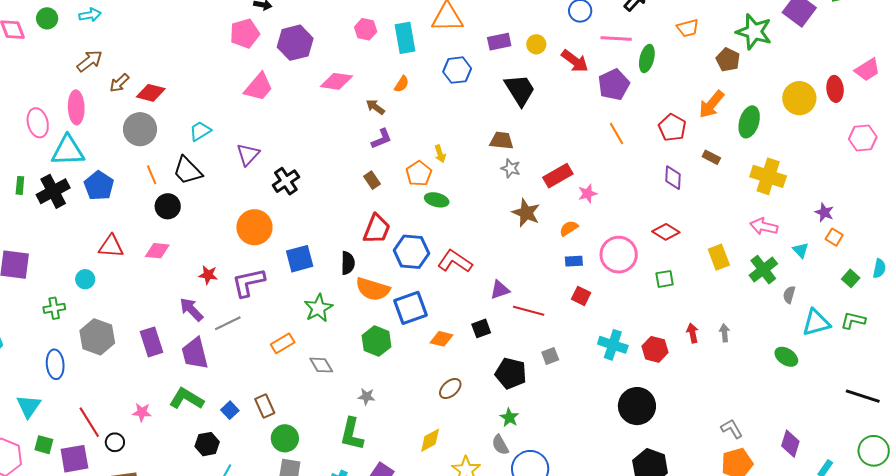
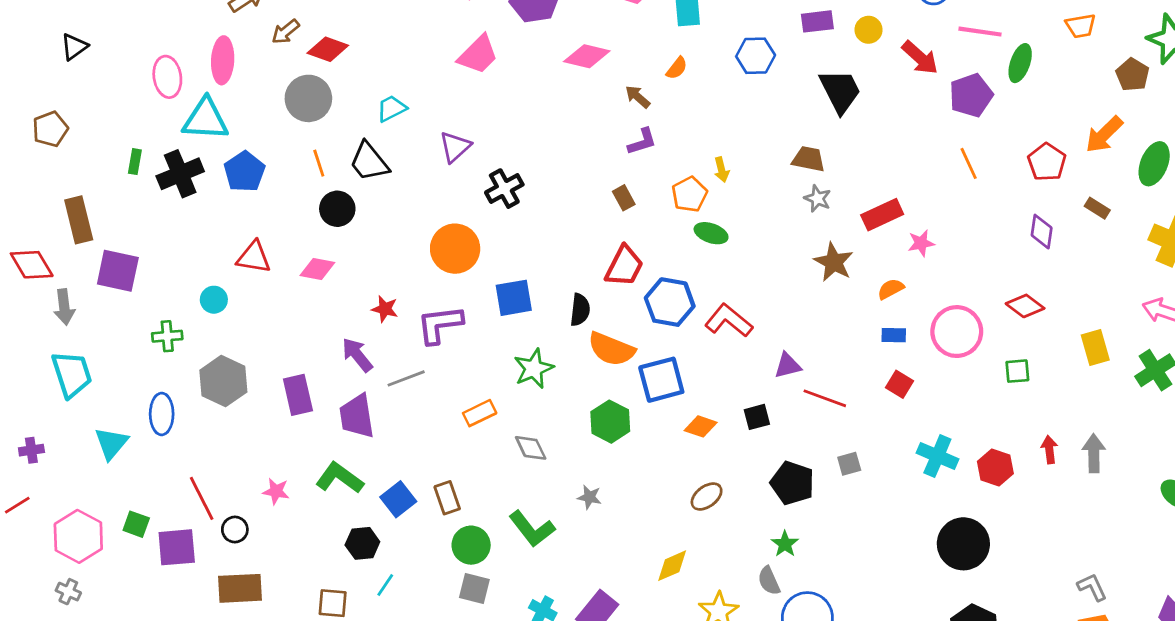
gray arrow: (724, 333) -> (1094, 453), size x1.5
cyan triangle: (29, 406) -> (111, 443), moved
blue square: (230, 410) -> (398, 499), size x1.4
green L-shape: (352, 434) -> (532, 529), moved, turned -56

